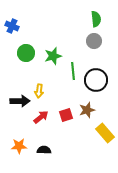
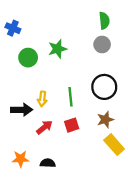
green star: (53, 56) -> (57, 49), moved
green line: (73, 71) -> (71, 97), moved
brown star: (87, 110) -> (105, 120), moved

